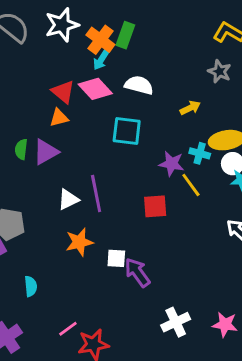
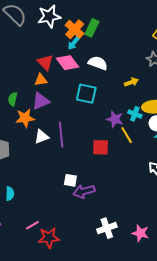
purple triangle: (46, 152) -> (41, 101), moved
orange star: (79, 242) -> (25, 118), moved
purple arrow: (137, 272) -> (84, 191), turned -75

